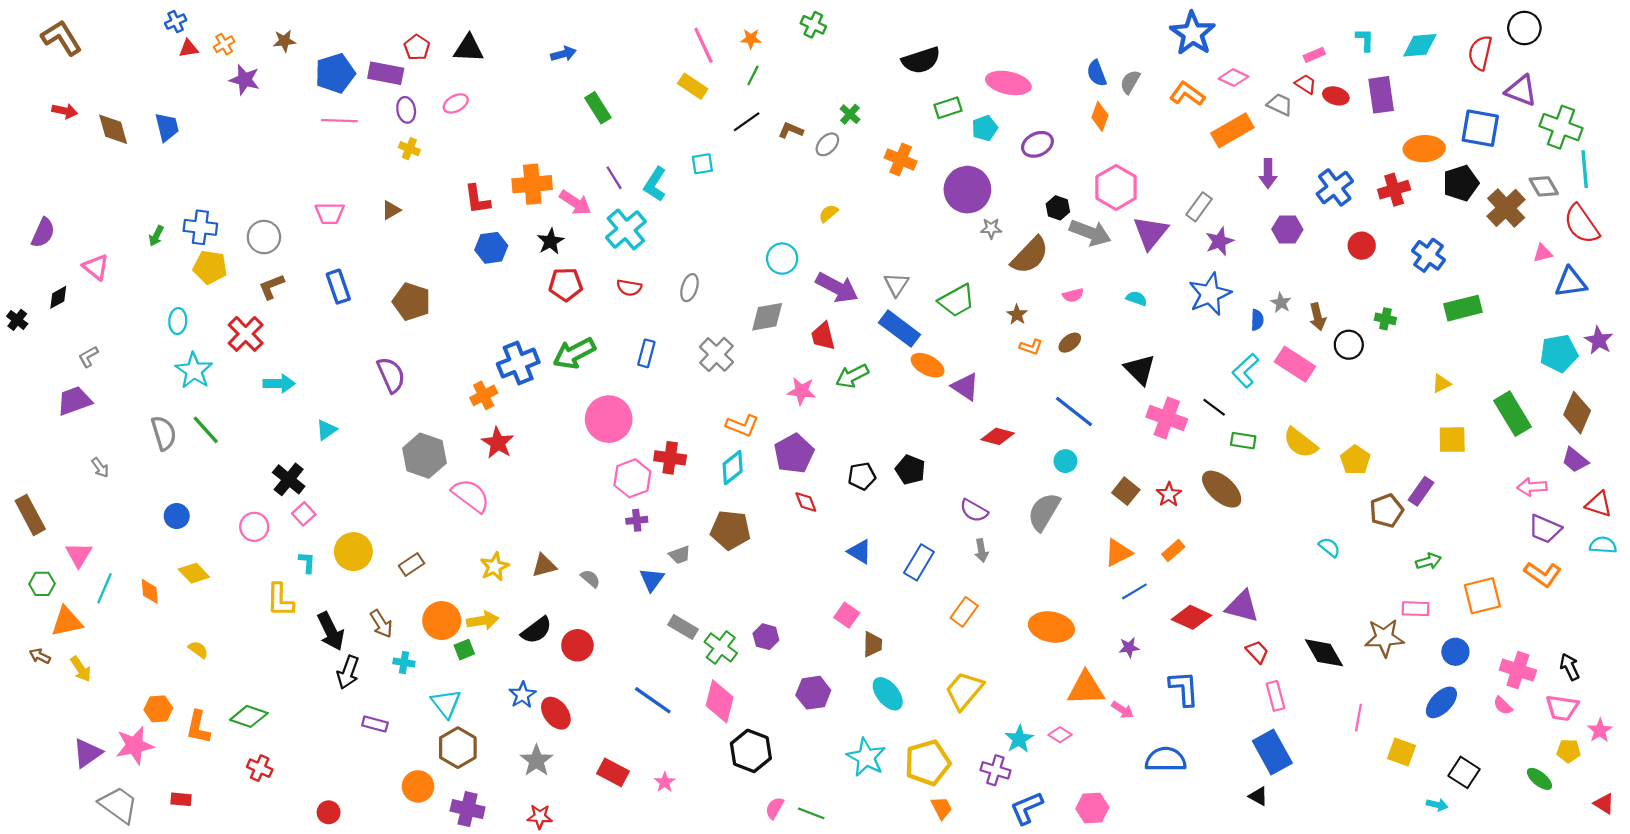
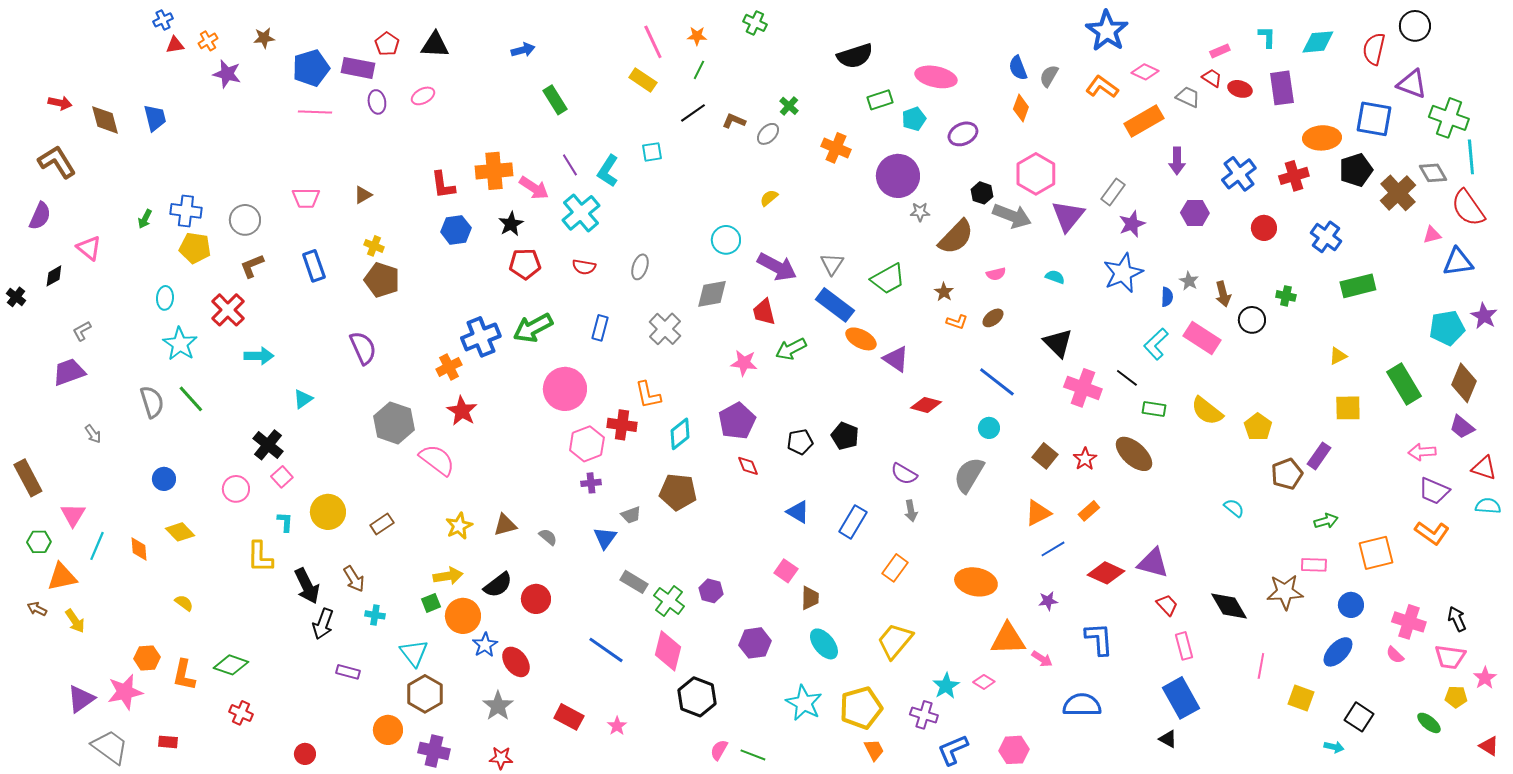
brown L-shape: (61, 38) -> (57, 162), moved
yellow cross: (409, 149) -> (374, 246), moved
orange L-shape: (742, 426) -> (648, 395), moved, turned 56
orange circle: (442, 621) -> (463, 616), moved

